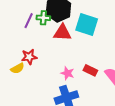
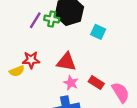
cyan square: (87, 24) -> (98, 32), size x0.6
red triangle: (62, 33) -> (66, 62), moved

